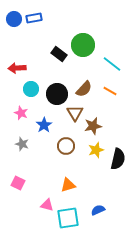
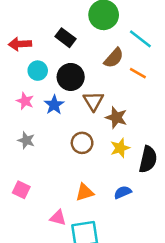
black rectangle: (59, 54) -> (66, 38), moved
brown semicircle: (84, 89) -> (114, 58), moved
blue star: (44, 125) -> (54, 105), moved
brown star: (93, 126) -> (116, 118), turned 30
blue semicircle: (98, 210) -> (123, 192), moved

